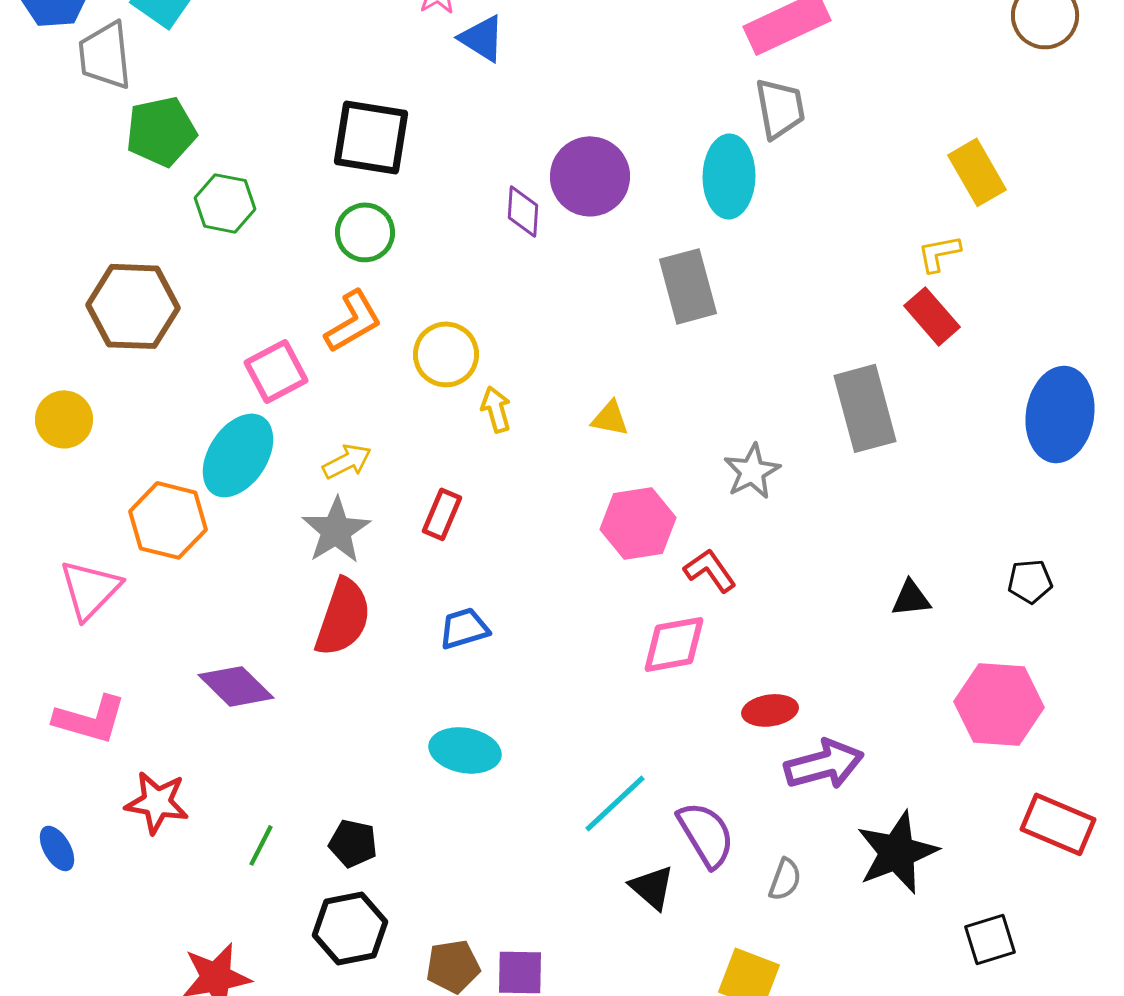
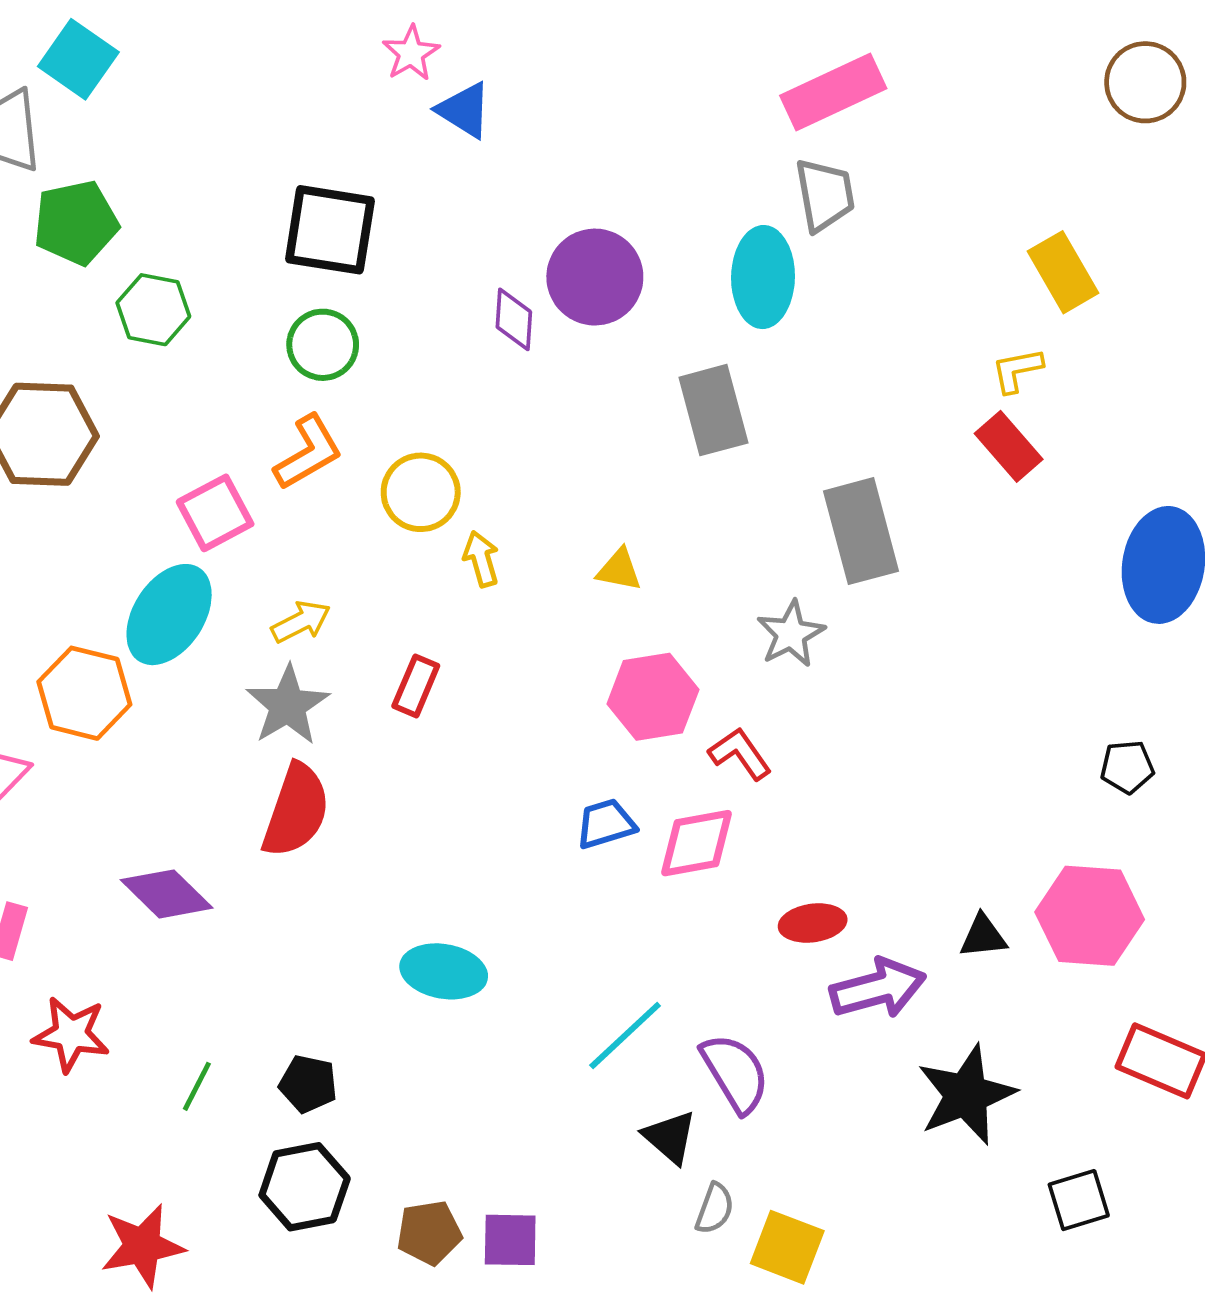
gray rectangle: (865, 408) -> (861, 531), moved
black triangle: (911, 598) -> (983, 936), moved
blue trapezoid: (464, 628) -> (606, 824), moved
gray semicircle: (785, 879) -> (715, 1208), moved

